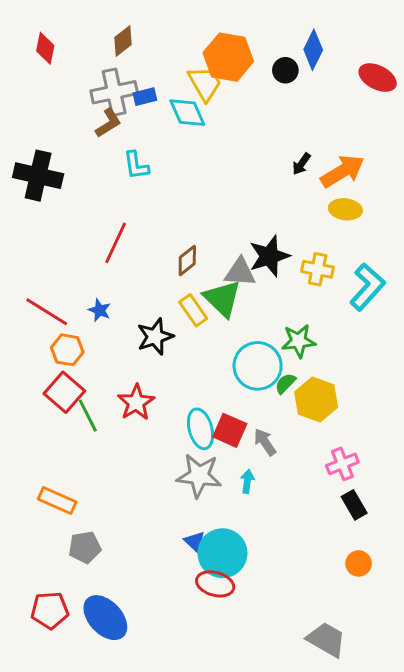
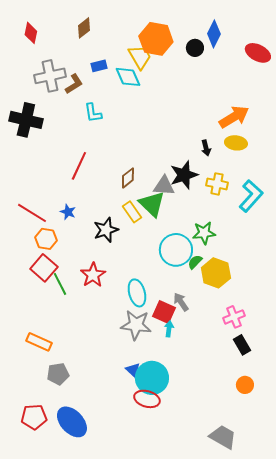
gray cross: (114, 92) -> (50, 76), moved
black arrow: (301, 164) -> (206, 148), moved, turned -49
red square: (230, 430) -> (164, 312), moved

